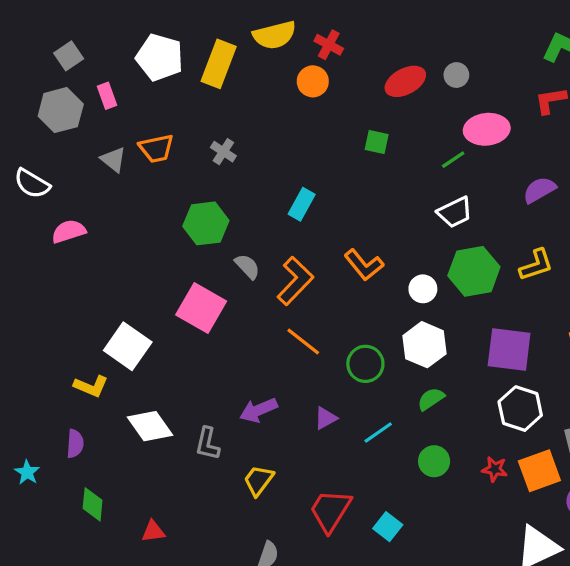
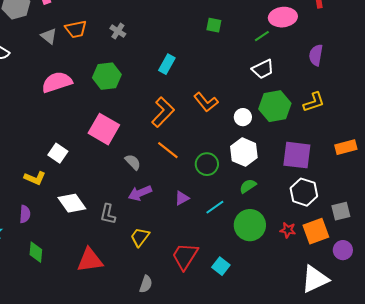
purple semicircle: (539, 190) -> (316, 55), turned -50
pink semicircle: (69, 231) -> (57, 82), moved, size x1.4
gray semicircle: (247, 266) -> (133, 162), moved
white square: (128, 346) -> (58, 153), size x0.7
green circle: (434, 461) -> (250, 225), size x1.6
red triangle: (153, 531) -> (90, 260), moved, size x1.8

